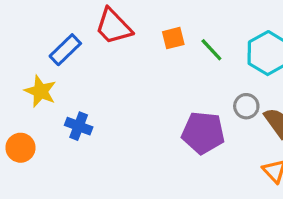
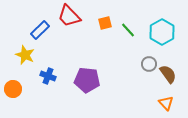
purple pentagon: (203, 133) -> (87, 80), moved

